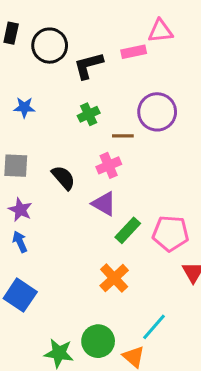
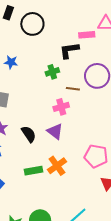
black L-shape: (88, 66) -> (69, 50), moved
black semicircle: (63, 178) -> (29, 134), moved
green rectangle: (128, 230) -> (33, 171), moved, turned 30
orange cross: (114, 278) -> (57, 166), moved

